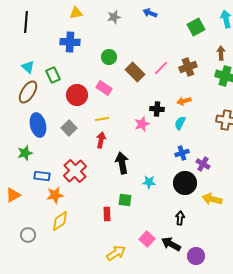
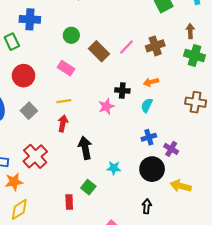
green rectangle: (53, 75) -> (12, 42), moved
red circle: (77, 95) -> (24, 76), moved
green square: (125, 200) -> (88, 187), turned 32

